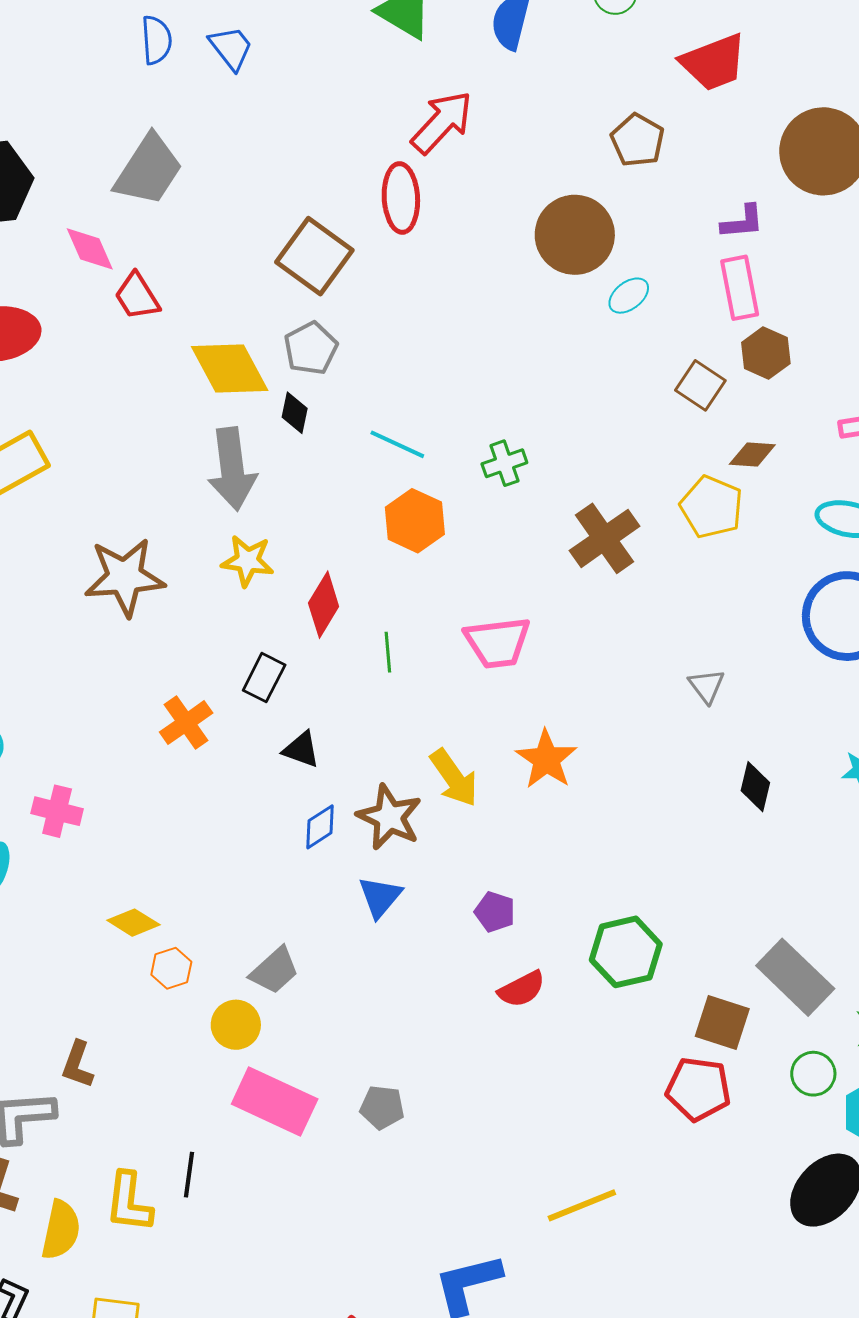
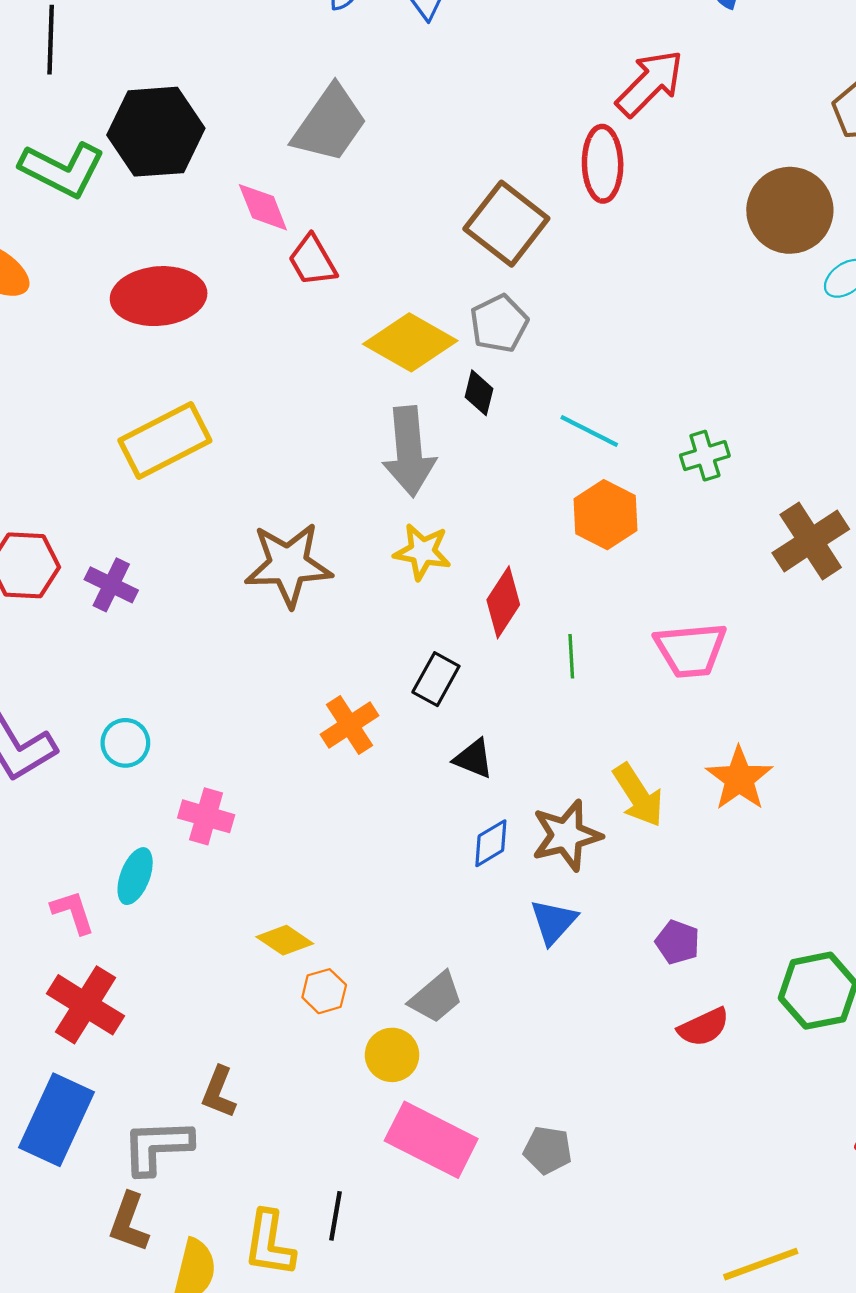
yellow diamond: (230, 368) -> (410, 342), turned -34
brown star: (389, 817) -> (567, 835), turned 30

